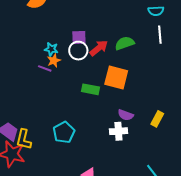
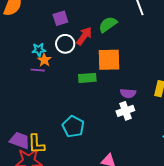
purple square: (79, 38) -> (60, 18), moved

